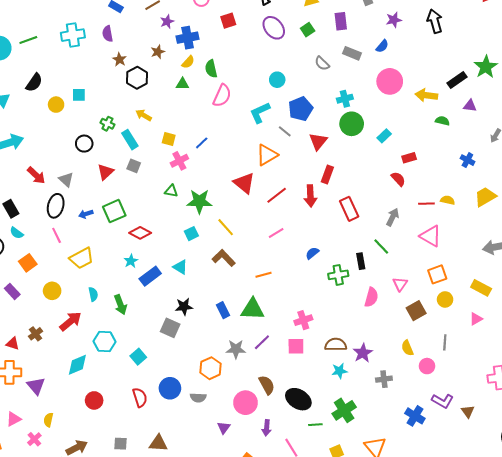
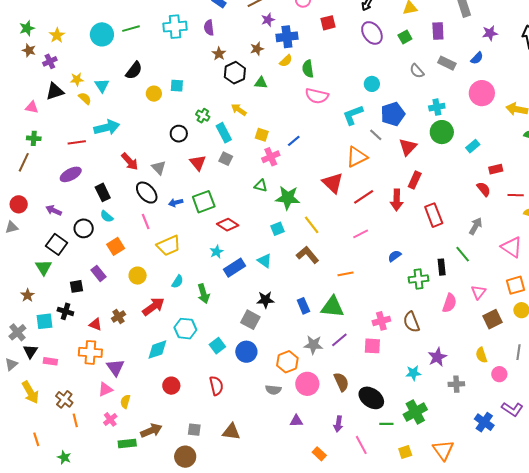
green triangle: (182, 84) -> (261, 83), moved
pink semicircle: (222, 96) -> (317, 96), turned 75
red triangle: (105, 172) -> (198, 163), turned -30
red line: (426, 204) -> (516, 195), moved
black ellipse: (56, 206) -> (147, 193), turned -60
cyan semicircle: (93, 294) -> (178, 282), turned 40
brown semicircle: (336, 345) -> (411, 322), moved, turned -115
blue circle: (170, 388) -> (246, 352), moved
pink circle: (245, 403) -> (307, 384), moved
pink triangle: (14, 419) -> (105, 389), moved
purple triangle: (224, 428) -> (296, 421), turned 48

